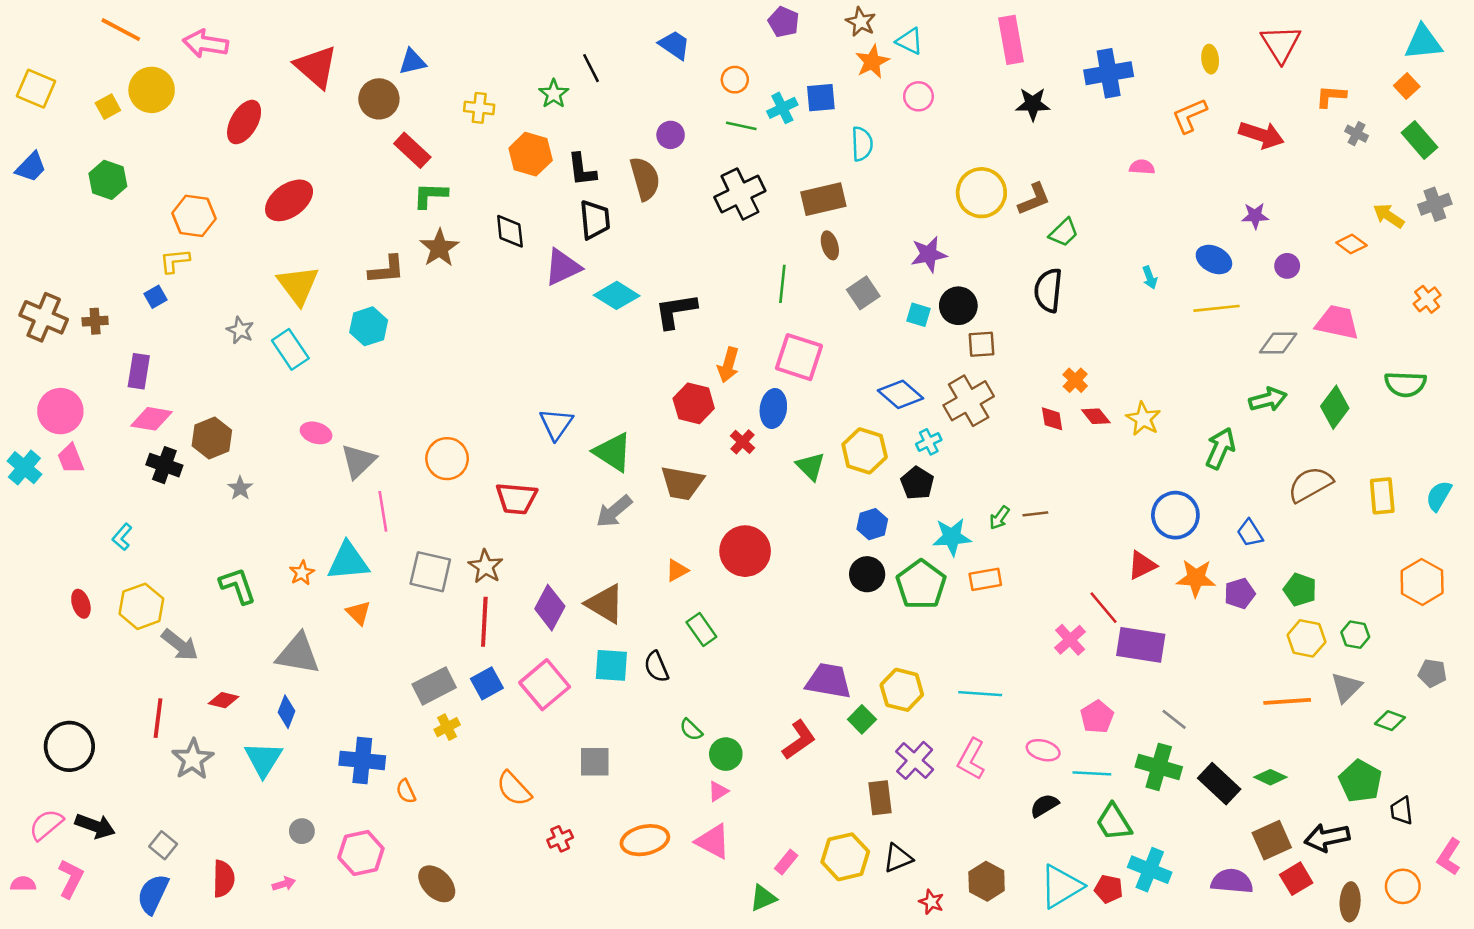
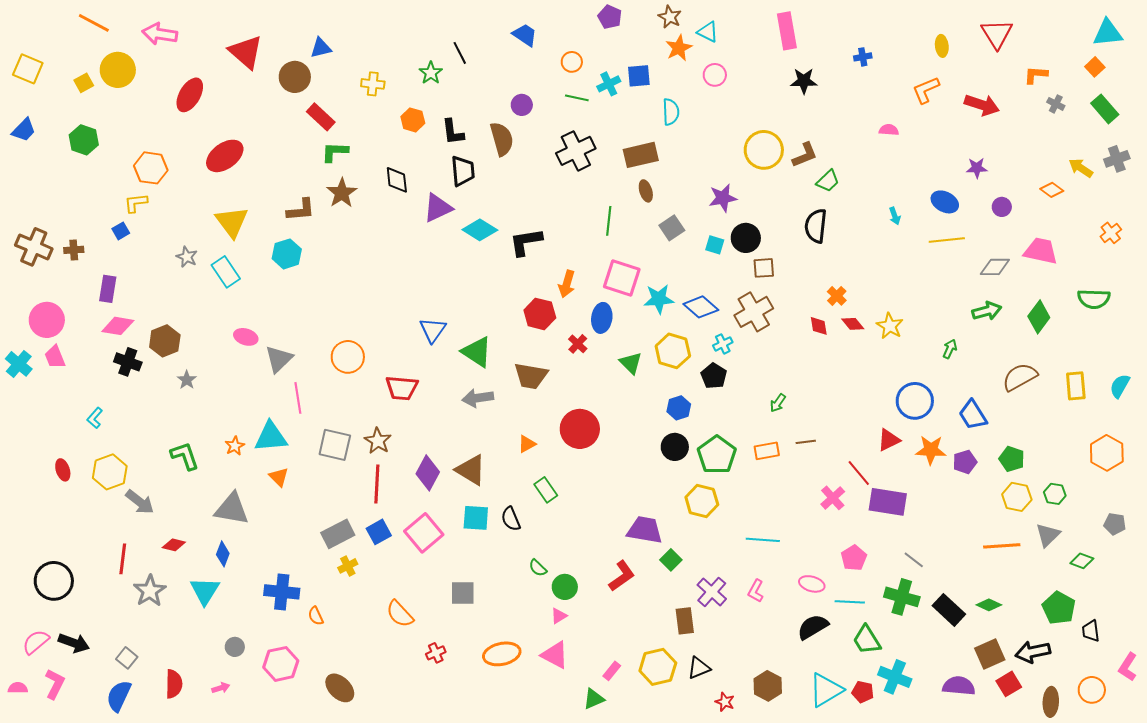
blue cross: (1109, 73) -> (863, 57), size x0.5
orange hexagon: (531, 154) -> (413, 120), size x0.7
green arrow: (1220, 448) -> (950, 349), size x0.6
gray arrow: (614, 511) -> (478, 398), turned 32
brown line: (1035, 514) -> (806, 442), moved
blue trapezoid: (1250, 533) -> (973, 415), size x1.4
cyan star: (952, 537) -> (659, 299), moved
yellow hexagon: (902, 690) -> (702, 501), moved
pink L-shape: (971, 759) -> (756, 591), size x0.7
black semicircle: (1044, 805) -> (813, 627), size x1.4

